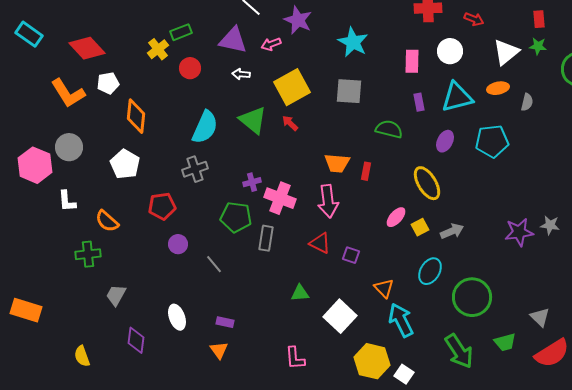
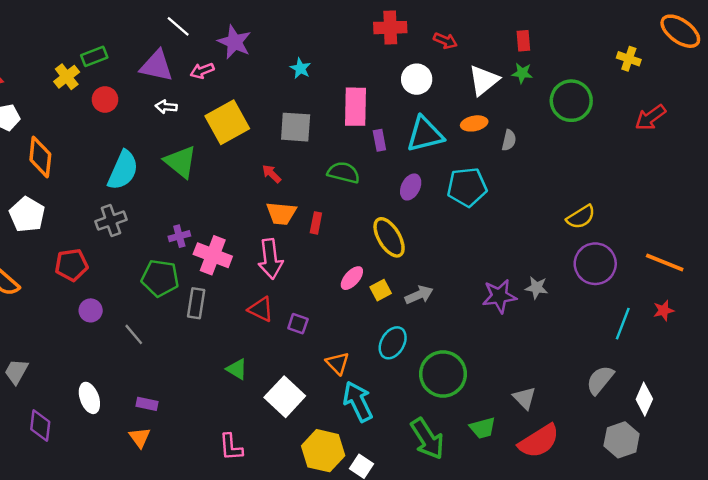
cyan star: (353, 42) -> (300, 68), size x0.6
pink rectangle: (412, 61) -> (355, 107), moved, size x1.4
red arrow: (290, 123) -> (272, 174), moved
green triangle: (300, 293) -> (237, 369), turned 36

